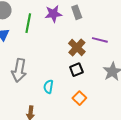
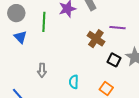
gray arrow: (19, 70) -> (42, 70), size x0.6
black square: (76, 70) -> (114, 60), moved, turned -32

